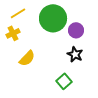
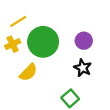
green circle: (53, 18) -> (43, 42), moved

